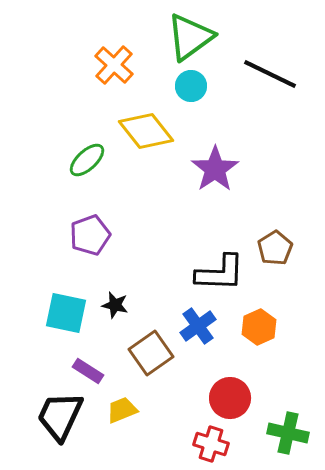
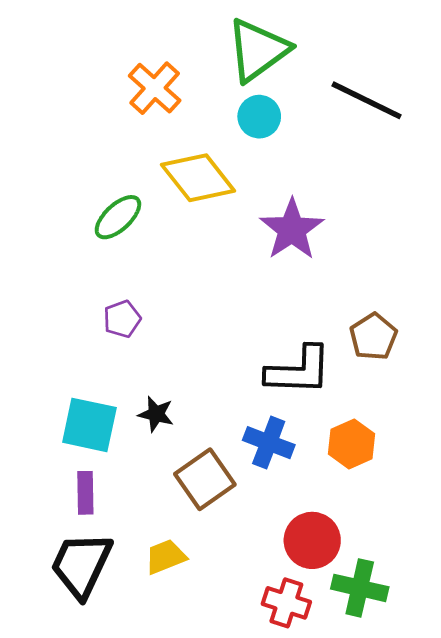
purple pentagon: (90, 235) -> (122, 319), size x0.7
blue cross: (198, 326) -> (269, 443), turned -33
purple rectangle: (88, 371) -> (85, 493), moved, turned 56
green cross: (288, 433) -> (360, 588), moved

